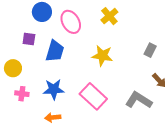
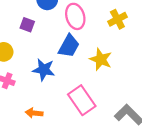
blue trapezoid: (55, 51) -> (69, 46), moved
blue star: (54, 89) -> (44, 70), moved

